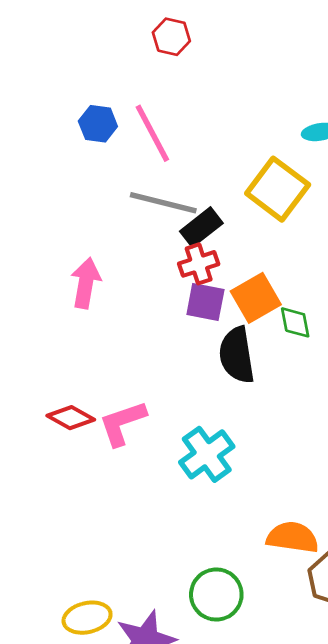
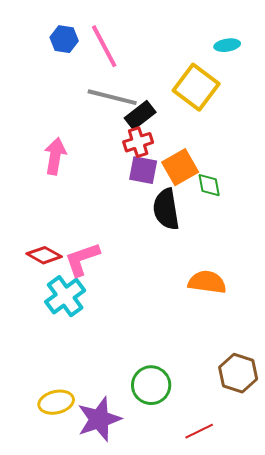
cyan cross: (207, 454) -> (65, 296), moved
orange semicircle: (292, 537) -> (207, 282), moved

